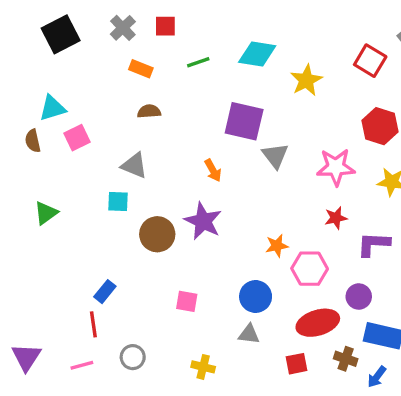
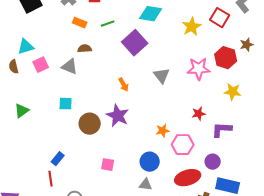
green line: (198, 62) -> (108, 24), moved
yellow star: (306, 80) -> (192, 27), moved
purple square: (244, 121) -> (135, 43), moved, turned 35
gray triangle: (134, 165) -> (70, 67), moved
pink star: (336, 167) -> (199, 69), moved

